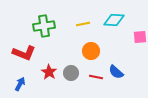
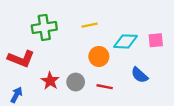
cyan diamond: (114, 20) -> (126, 41), moved
blue semicircle: (116, 72) -> (139, 75), moved

